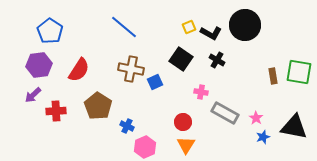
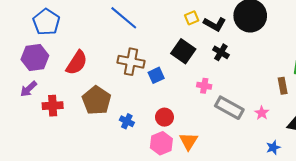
brown rectangle: (273, 76) -> (283, 86), moved
red circle: (183, 122) -> (164, 117), moved
blue star: (263, 137) -> (273, 147), moved
pink hexagon: (145, 147) -> (161, 143), moved

